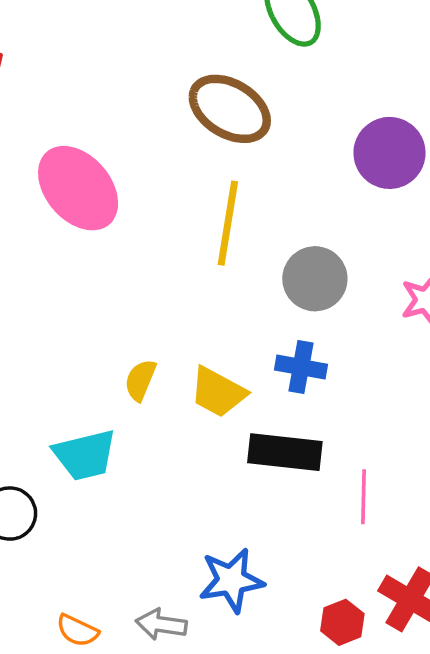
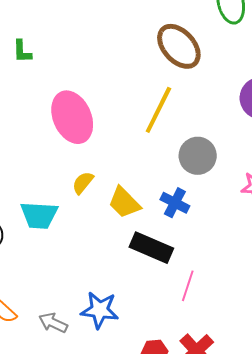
pink ellipse: (78, 188) -> (72, 117), moved

